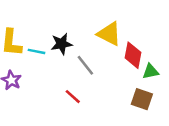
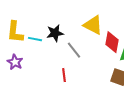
red line: (73, 97) -> (64, 75), turned 40

